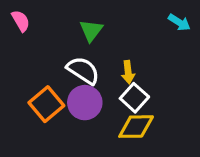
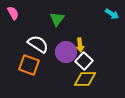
white semicircle: (83, 70) -> (38, 44), moved
purple circle: (85, 103) -> (66, 52), moved
orange square: (46, 104) -> (29, 65), turned -30

